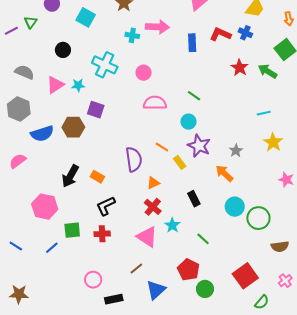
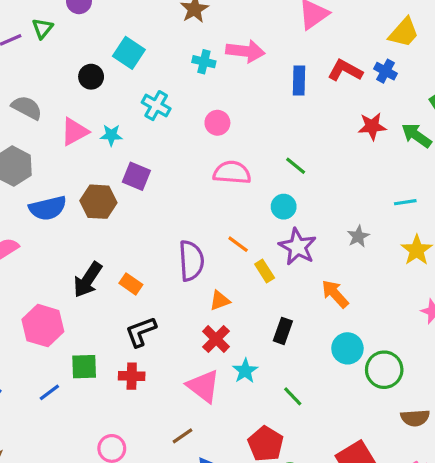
cyan square: (86, 17) -> (129, 53), moved
cyan cross: (105, 65) -> (156, 106), size x0.7
red star: (240, 68) -> (372, 126), turned 30
gray star: (236, 151) -> (358, 236), moved
black rectangle: (194, 199) -> (283, 331), turned 42

